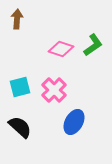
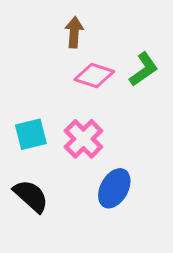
brown arrow: (17, 19) -> (74, 32), moved

